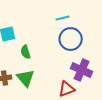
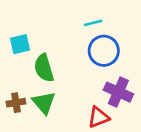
green semicircle: (26, 52) -> (44, 68), size x1.5

